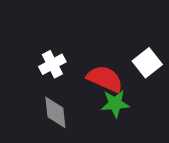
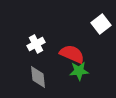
white square: (147, 63) -> (101, 24), moved

